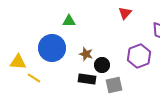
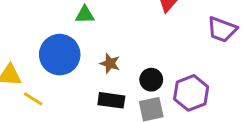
purple hexagon: (139, 56) -> (191, 93), moved
black circle: (102, 65) -> (151, 80), moved

